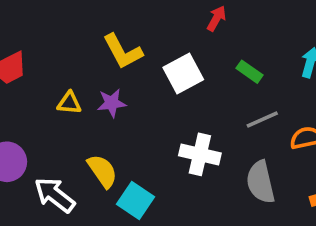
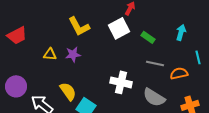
white square: (183, 74) -> (119, 28), moved
gray line: (262, 120) -> (155, 63), turned 36
gray semicircle: (261, 182) -> (154, 97), turned -45

